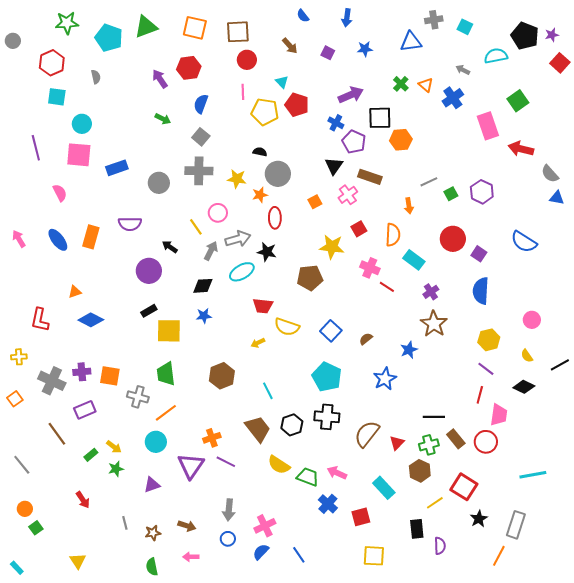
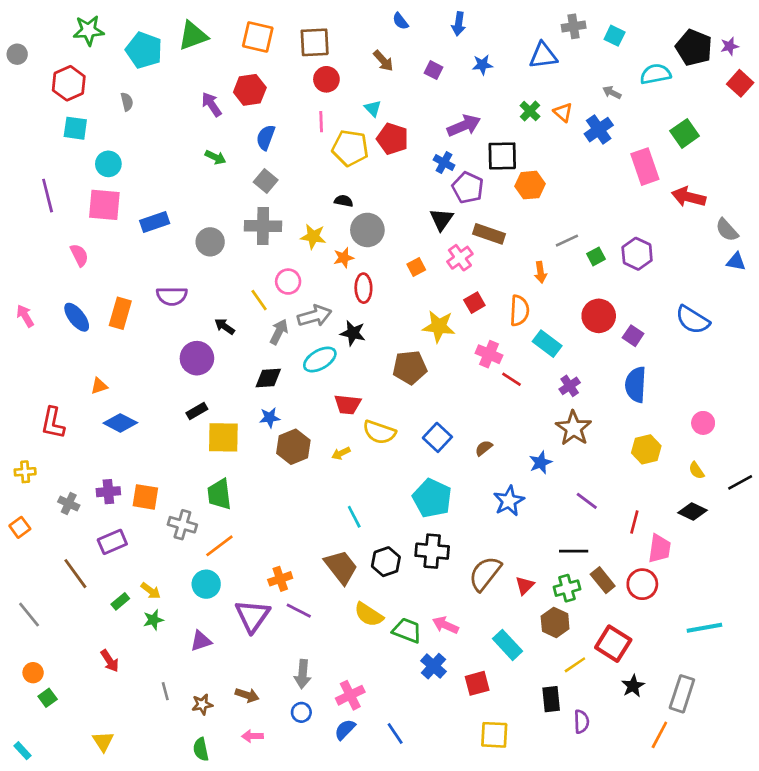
purple line: (486, 369) -> (587, 501), moved
brown hexagon: (222, 376) -> (293, 447), moved
gray cross: (52, 381) -> (69, 504), size x0.6

